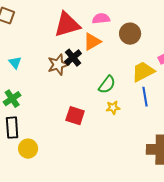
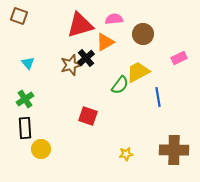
yellow trapezoid: (143, 72) -> (138, 72), moved
yellow star: (113, 108) -> (126, 154), moved

